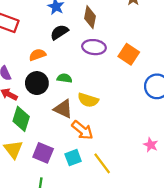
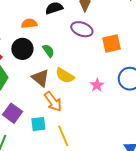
orange square: (129, 54) -> (112, 43), turned 30
green semicircle: (64, 78) -> (48, 51), turned 32
pink star: (151, 145) -> (97, 85), moved

